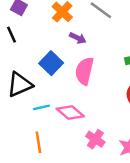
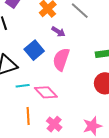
pink cross: (95, 139) -> (54, 124), moved
orange line: (38, 142) -> (28, 116), moved

